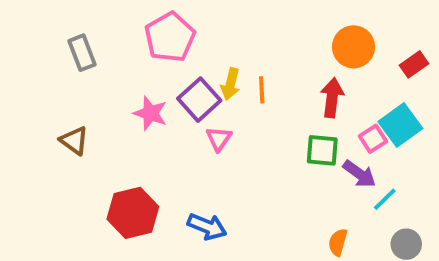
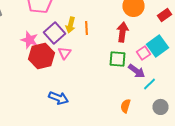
red hexagon: (133, 213) -> (42, 56), moved

